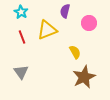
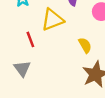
red line: (22, 37) -> (30, 39), moved

